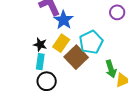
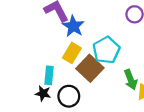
black star: (40, 45) -> (43, 93), moved
black circle: (47, 81) -> (69, 96), moved

